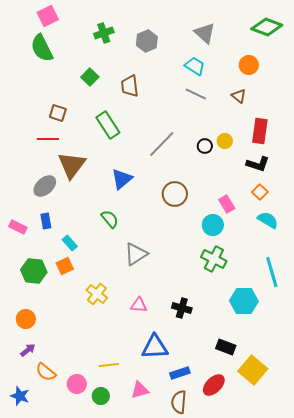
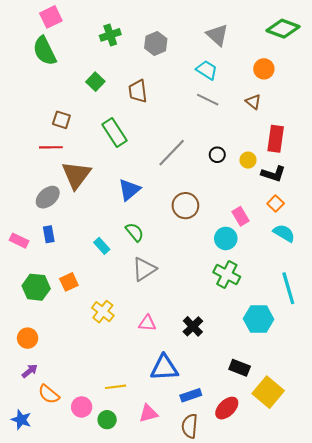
yellow circle: (225, 141) -> (248, 160), moved
green semicircle: (110, 219) -> (135, 232), moved
cyan rectangle: (70, 243) -> (102, 246), moved
black cross: (182, 308) -> (193, 326), turned 30

